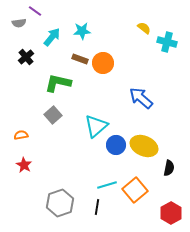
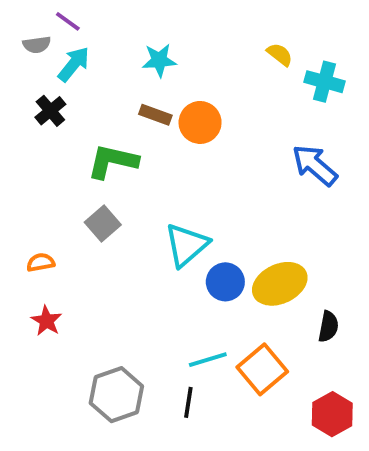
cyan arrow: (52, 37) -> (74, 64), moved
blue arrow: (141, 98) -> (315, 165), moved
yellow ellipse: (144, 146) -> (280, 284), turned -48

